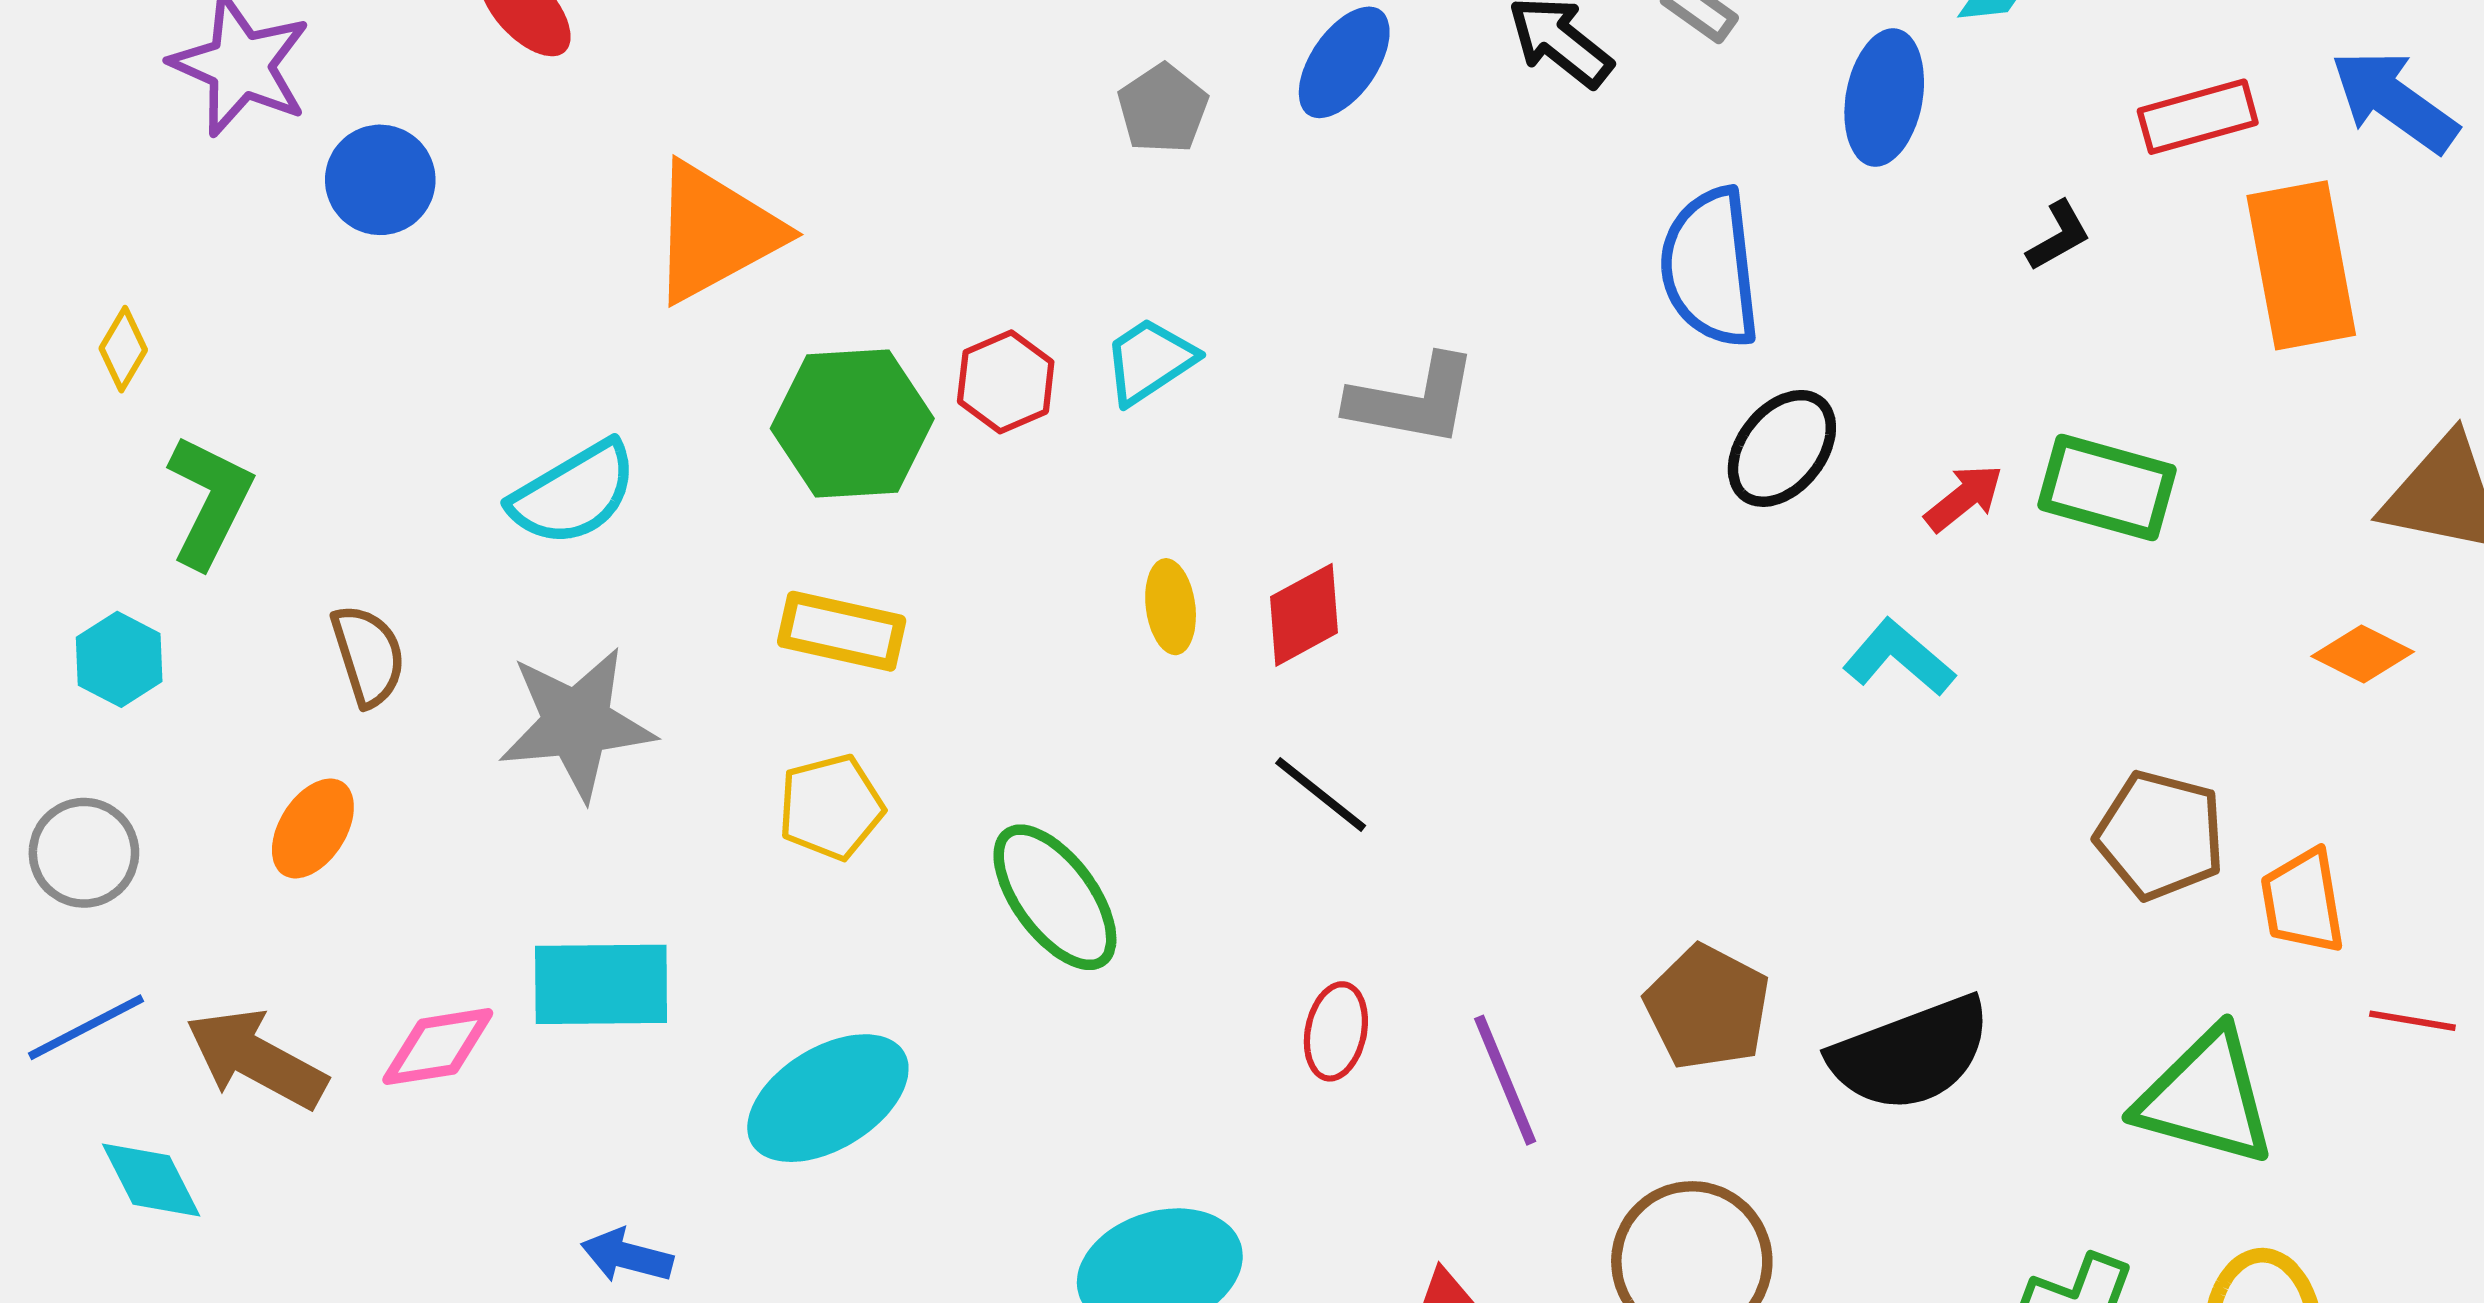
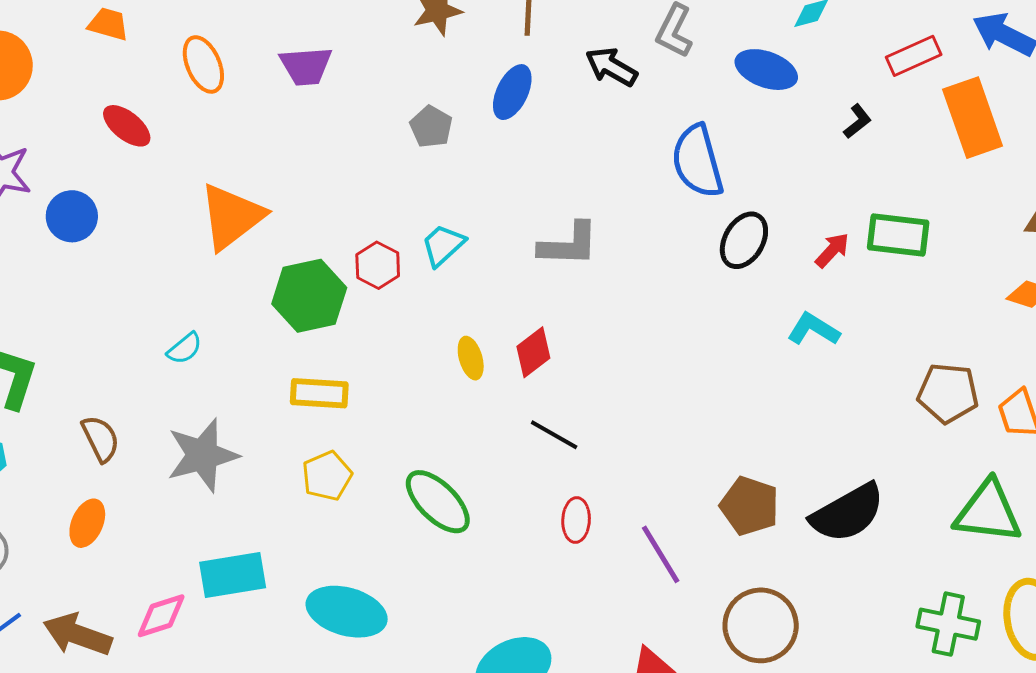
blue ellipse: (1884, 98) -> (766, 70), turned -72
cyan semicircle: (574, 494) -> (185, 348), size x0.6
red ellipse: (1336, 1031) -> (576, 520), moved
cyan ellipse: (828, 1098) -> (347, 612), turned 56

